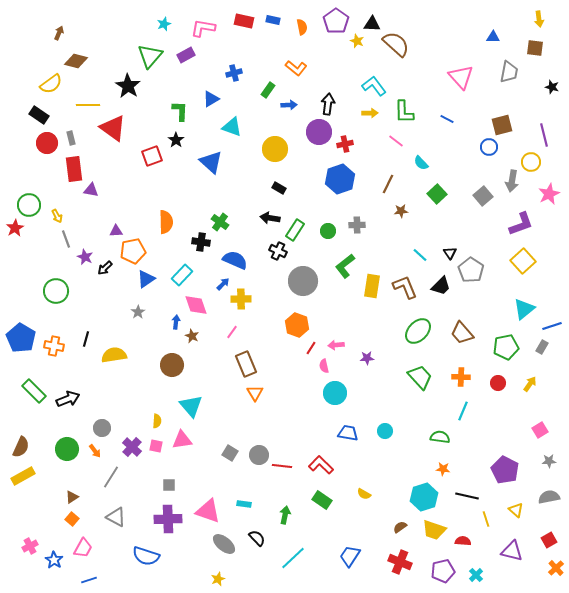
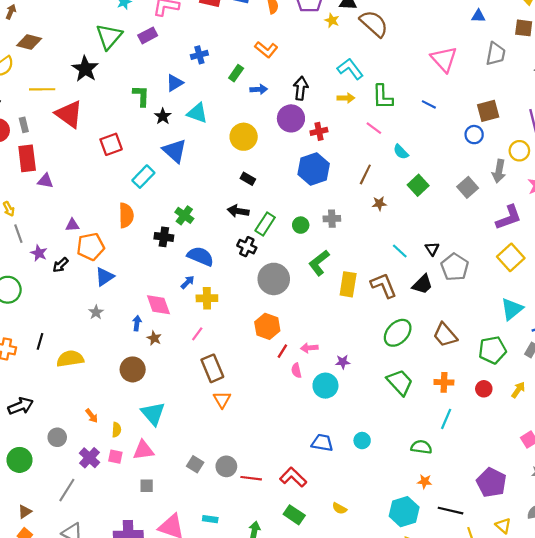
black star: (176, 140) -> (163, 116), moved
cyan rectangle: (182, 275) -> (143, 177), moved
cyan circle: (335, 393) -> (325, 386), moved
orange arrow: (95, 451) -> (92, 416), moved
gray square: (169, 485) -> (147, 486), moved

